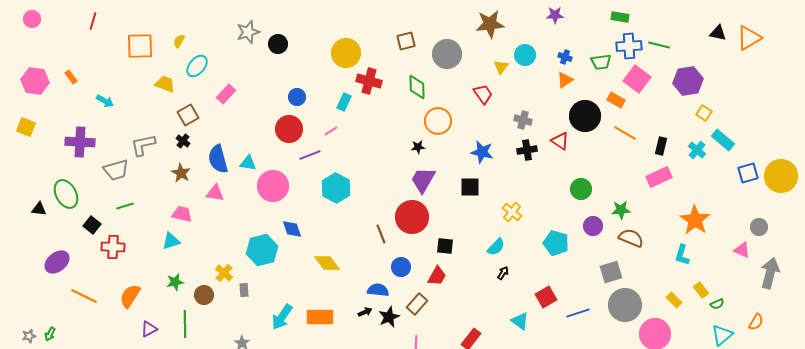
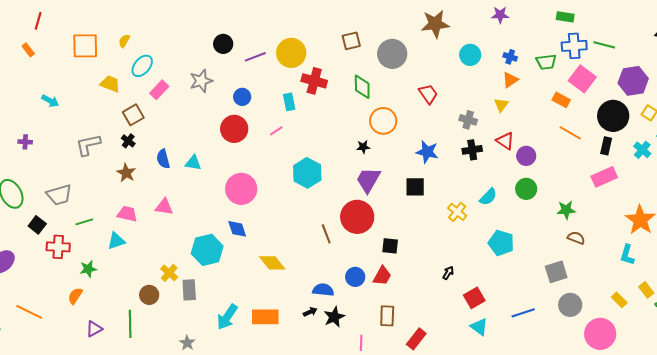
gray star: (248, 32) -> (201, 81), moved
yellow triangle: (501, 67) -> (501, 105), moved
orange rectangle: (71, 77) -> (28, 50), moved
pink rectangle: (226, 94) -> (159, 90), moved
cyan rectangle: (344, 102) -> (289, 102), turned -36
black circle: (585, 116) -> (613, 116), moved
purple cross: (80, 142) -> (25, 142), size x0.5
purple line: (310, 155) -> (255, 57), moved
blue semicircle: (218, 159) -> (163, 159), size x0.7
gray trapezoid: (116, 170) -> (59, 195), moved
pink circle: (273, 186) -> (241, 189), moved
cyan hexagon: (336, 188) -> (307, 173), moved
pink triangle: (215, 193) -> (164, 207), moved
green line: (125, 206) -> (84, 222), moved
purple circle: (593, 226) -> (526, 156), moved
brown semicircle: (631, 238) -> (576, 238), size x0.7
cyan semicircle: (496, 247) -> (488, 197), moved
blue circle: (401, 267) -> (355, 277), moved
green star: (175, 282) -> (88, 269), moved
gray rectangle: (244, 290) -> (189, 290), size x1.5
orange line: (84, 296) -> (29, 312), moved
orange semicircle: (130, 296) -> (75, 296), size x0.7
red square: (546, 297) -> (474, 298), moved
brown rectangle: (417, 304) -> (387, 316), moved, turned -40
gray circle: (625, 305) -> (570, 305), size x0.7
cyan triangle: (520, 321) -> (479, 327), moved

